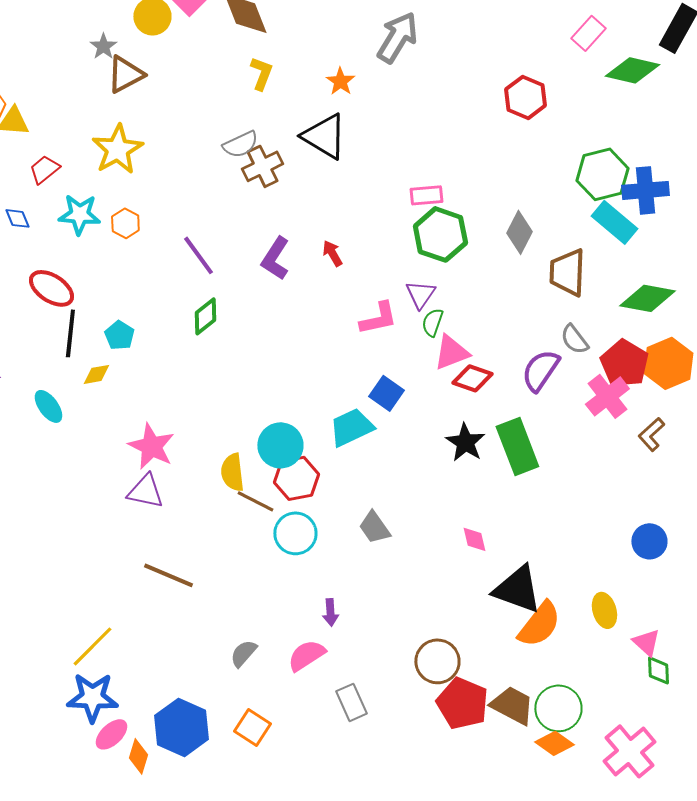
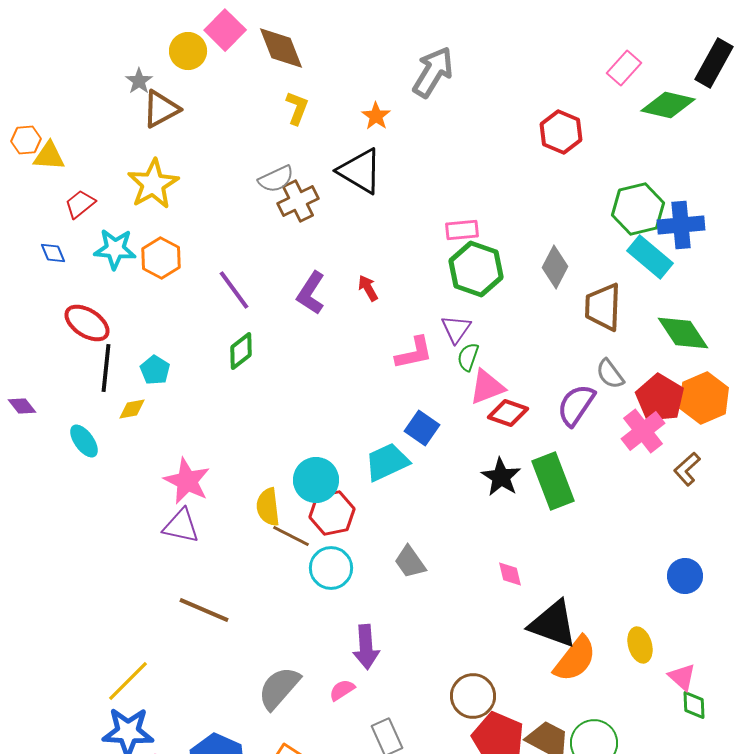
orange hexagon: (125, 223) -> (161, 258), size x1.4
green diamond: (647, 298) -> (683, 333), turned 46
purple arrow: (330, 612) -> (366, 647), size x1.6
gray semicircle: (243, 653) -> (279, 688), size x1.6
pink semicircle: (306, 655) -> (342, 690), size x0.7

